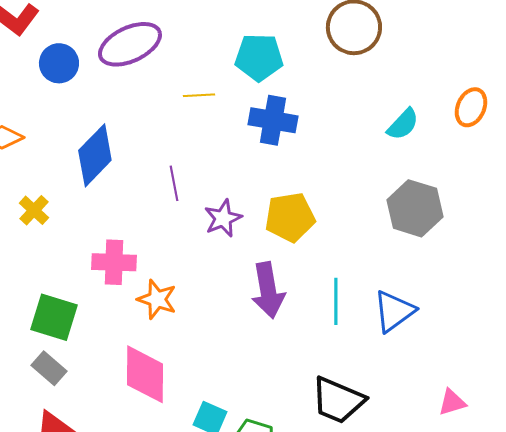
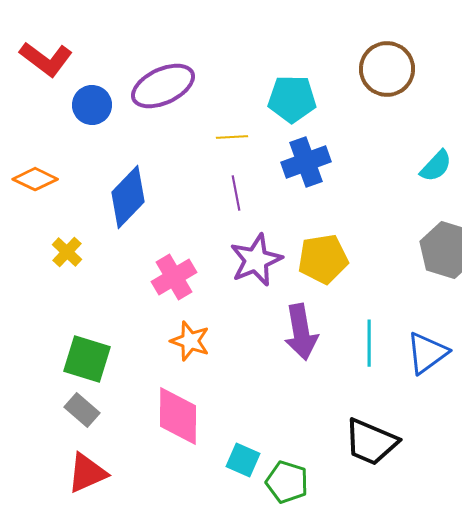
blue cross: (273, 120) -> (306, 162), turned -30
purple line: (174, 183) -> (236, 193), moved
purple star: (223, 218) -> (256, 260), size x1.4
pink cross: (114, 262) -> (174, 277), moved, turned -33

